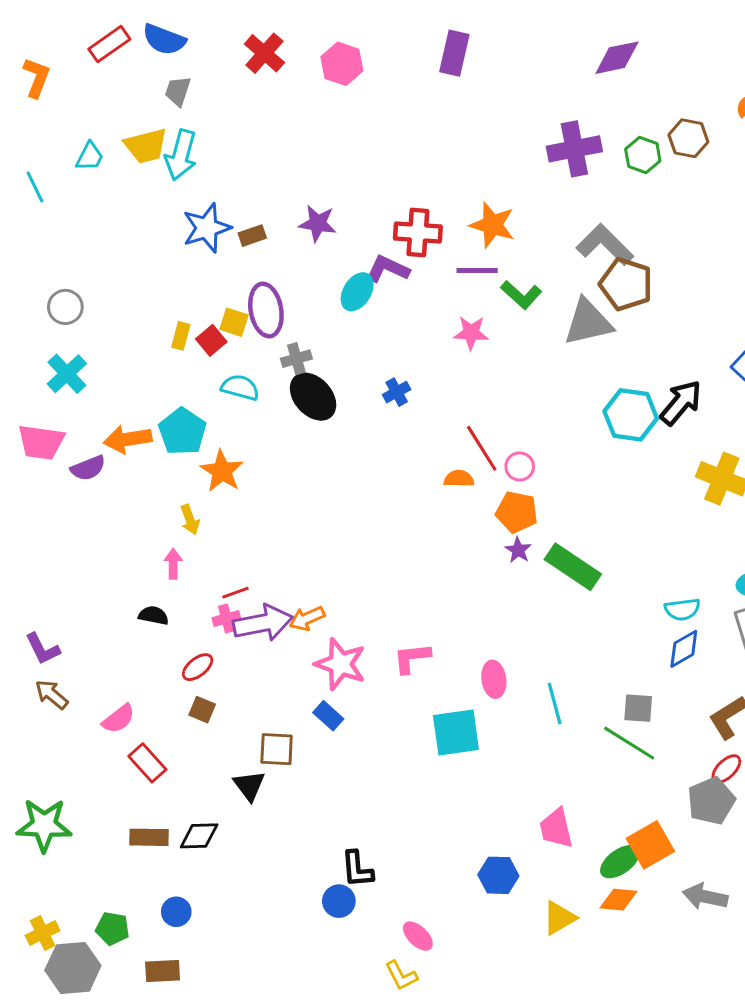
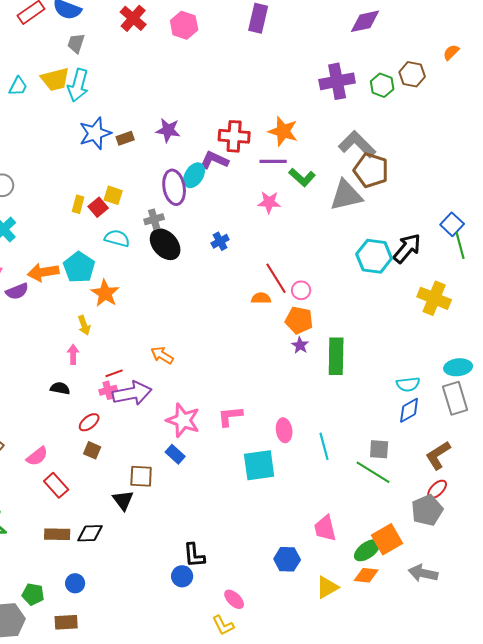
purple ellipse: (266, 310) -> (174, 187), moved
green rectangle: (573, 567) -> (336, 356), turned 57
orange arrow: (307, 618) -> (162, 355), moved, turned 55

